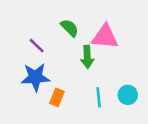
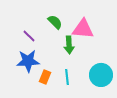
cyan circle: (128, 95) -> (101, 75), size x1.5
cyan line: (99, 97) -> (67, 77), moved

